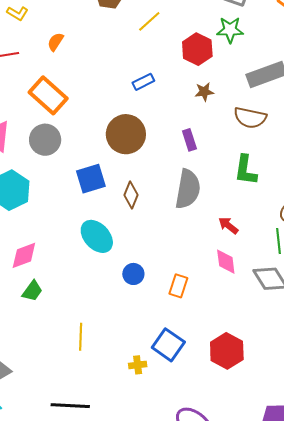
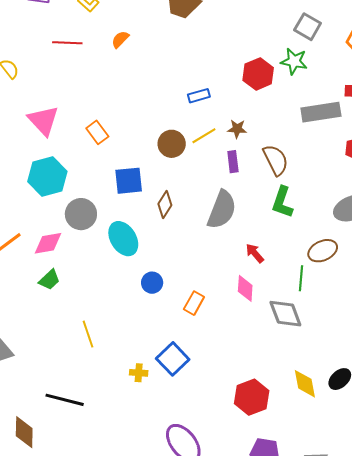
yellow line: (149, 21) -> (204, 136), moved
brown star: (204, 92) -> (237, 129), moved
orange rectangle: (48, 95) -> (97, 132), moved, size x0.6
brown semicircle: (250, 118) -> (276, 160), moved, turned -140
brown circle: (126, 134) -> (172, 144), size x0.7
gray circle: (45, 140) -> (81, 214), moved
yellow line: (81, 337) -> (88, 334), turned -32
red hexagon: (227, 351) -> (252, 397), moved

